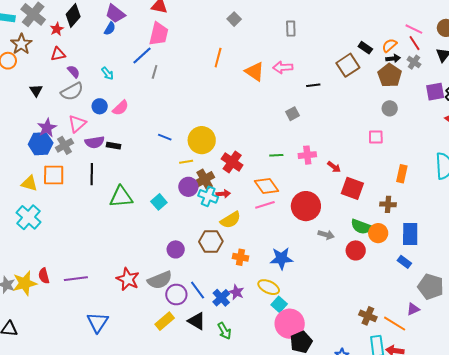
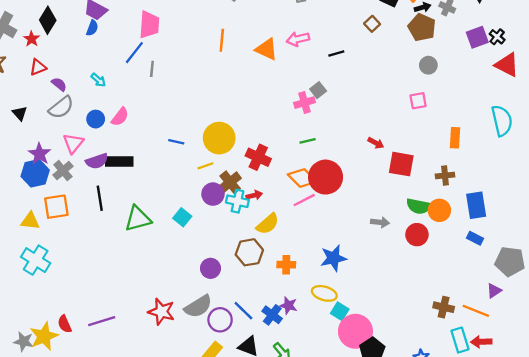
brown square: (348, 65) -> (372, 24), size x0.6
black rectangle: (114, 146) -> (119, 161), size x1.6
pink cross: (307, 155) -> (305, 103), moved
red circle: (306, 206) -> (326, 177), moved

